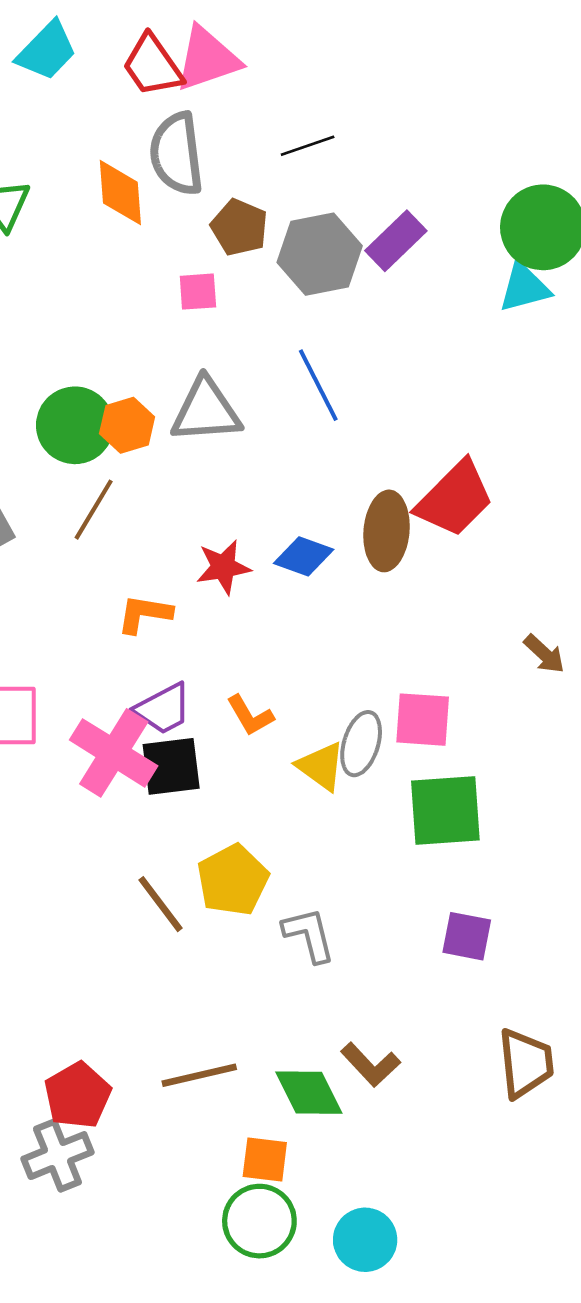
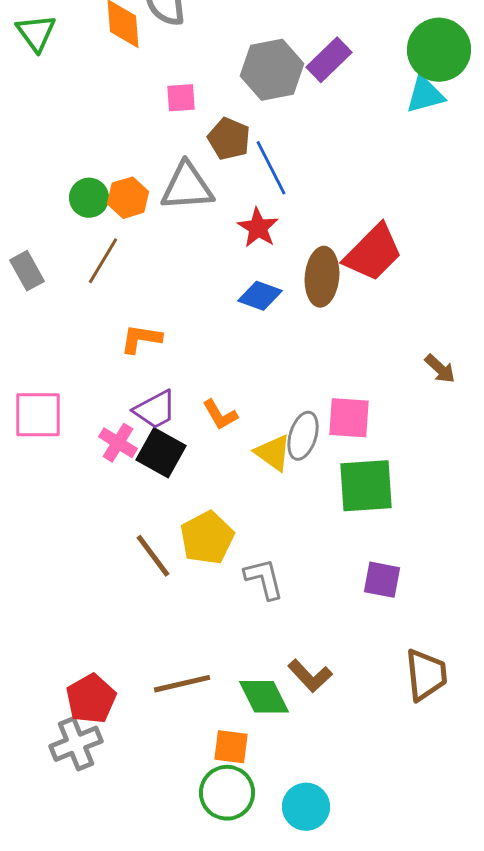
brown pentagon: (239, 227) -> (229, 139), moved
green circle: (75, 425) -> (89, 198), size x0.7
red star: (223, 567) -> (258, 228), moved, turned -30
pink cross: (114, 753) -> (118, 443), size x0.6
black square: (171, 766) -> (161, 453), turned 36

